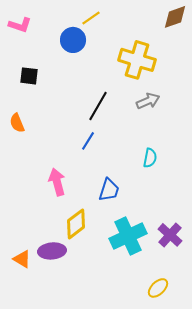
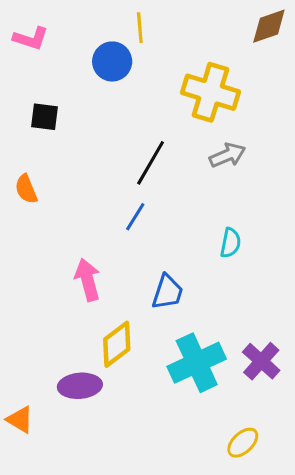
yellow line: (91, 18) -> (140, 28), turned -60
orange triangle: (22, 259) -> (20, 420), moved

